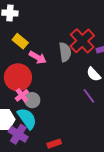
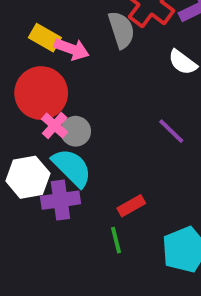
yellow rectangle: (20, 41) -> (45, 38), moved
purple line: (89, 96) -> (171, 131), moved
purple cross: (18, 134) -> (60, 200), turned -30

